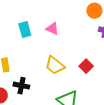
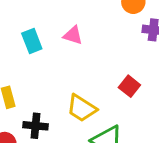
yellow trapezoid: (55, 65) -> (82, 108), moved

